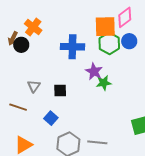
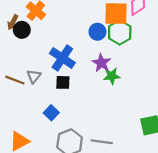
blue circle: (129, 41) -> (97, 32), moved
blue cross: (72, 47) -> (62, 58), moved, turned 30
brown line: (18, 107) -> (15, 80), moved

